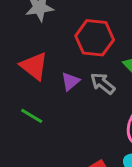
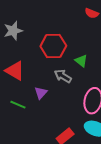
purple triangle: (70, 81) -> (41, 93), moved

